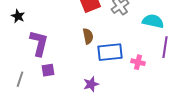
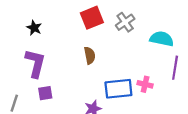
black star: (18, 16) -> (34, 28), moved
blue rectangle: (110, 52) -> (118, 89), moved

